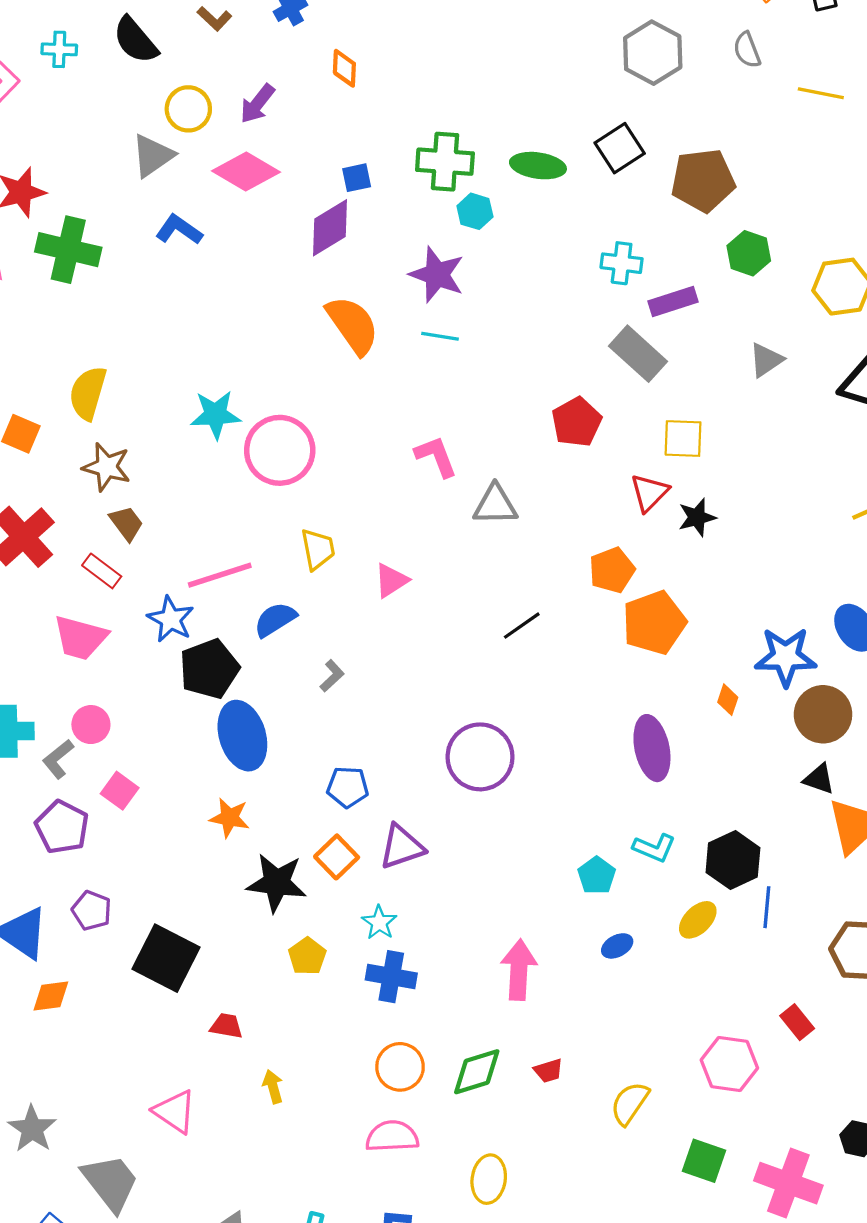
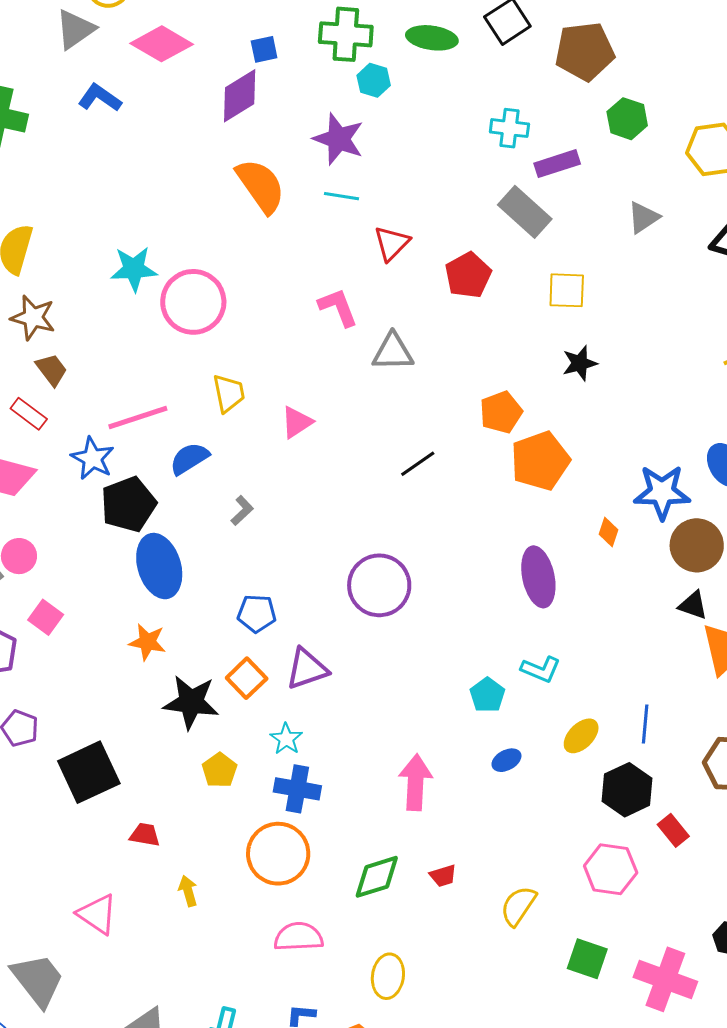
red triangle: (649, 493) -> (392, 243), moved
black hexagon: (733, 860) -> (627, 790), moved
black square: (166, 958) -> (89, 772), turned 38
orange circle: (400, 1067) -> (278, 854), moved, size x1.4

